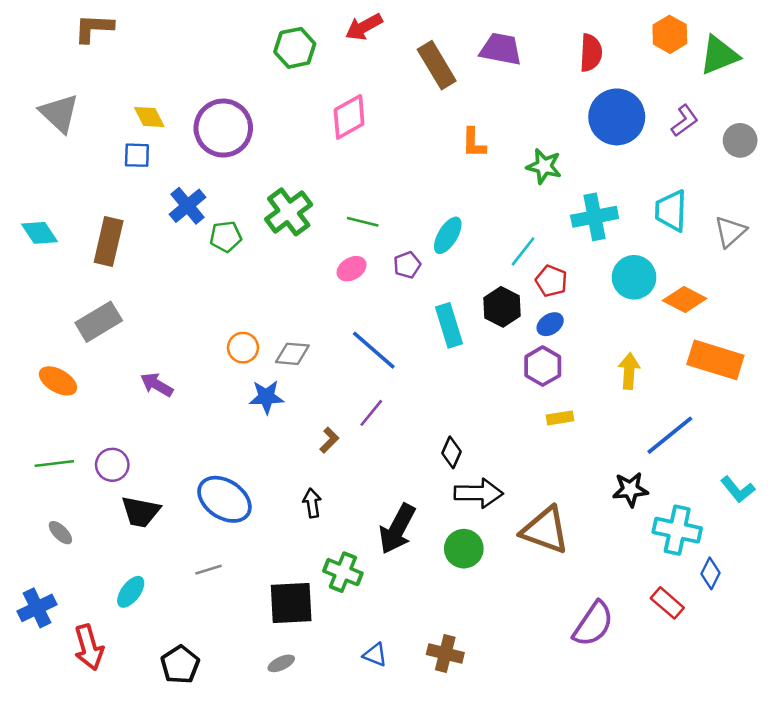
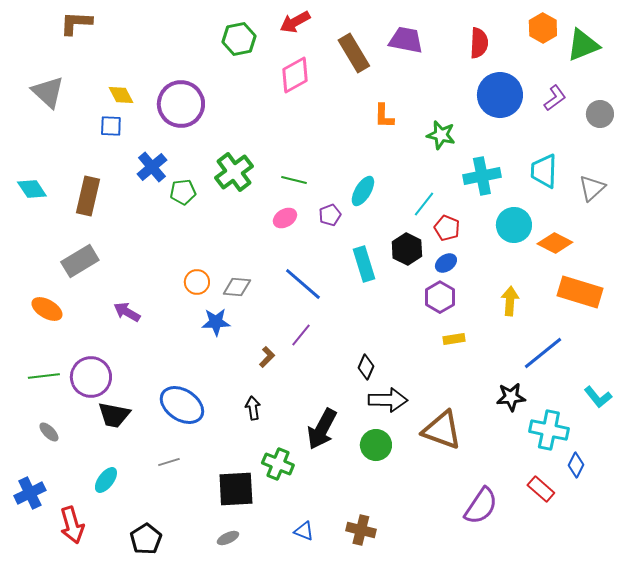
pink diamond: (349, 117) -> (295, 75), moved
purple circle: (112, 465) -> (91, 377), size x1.5

